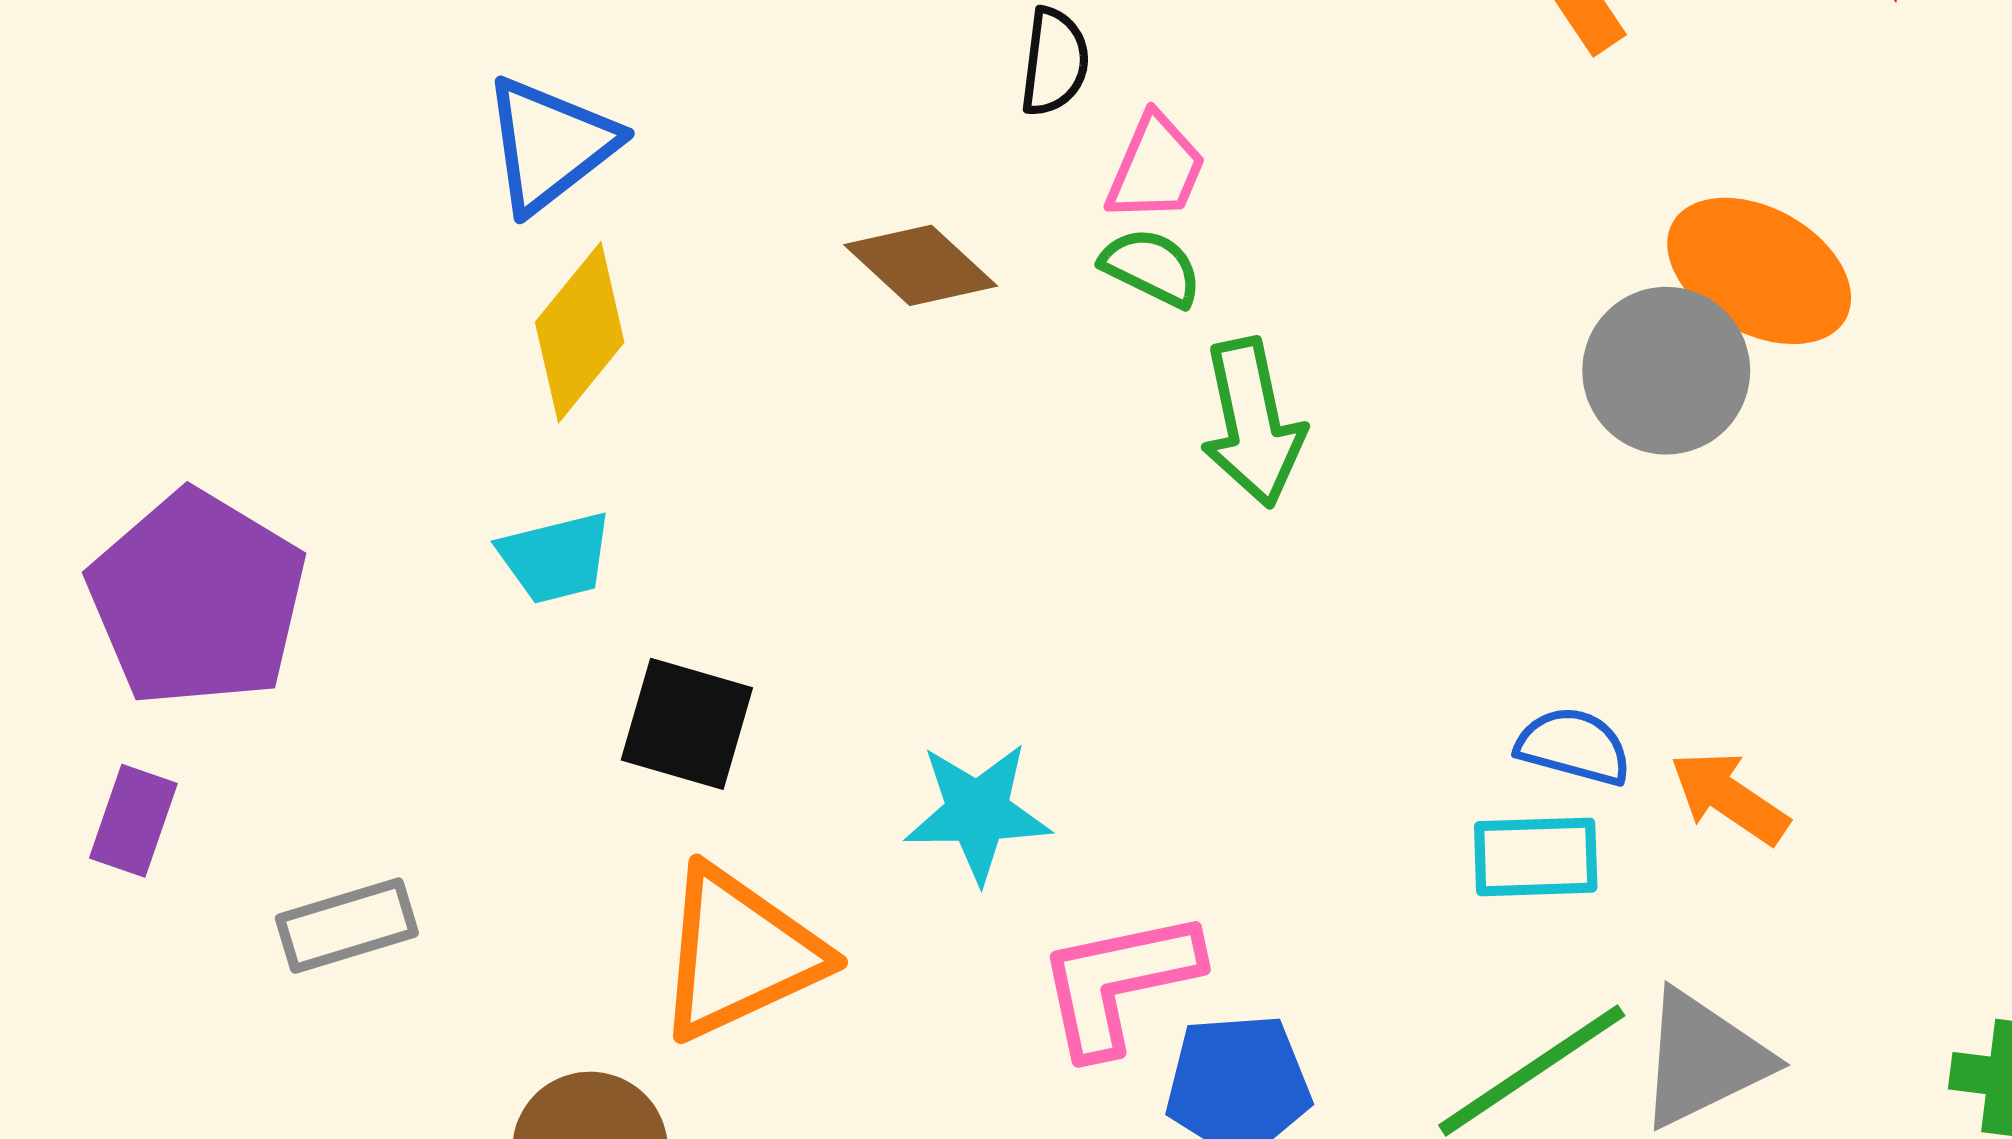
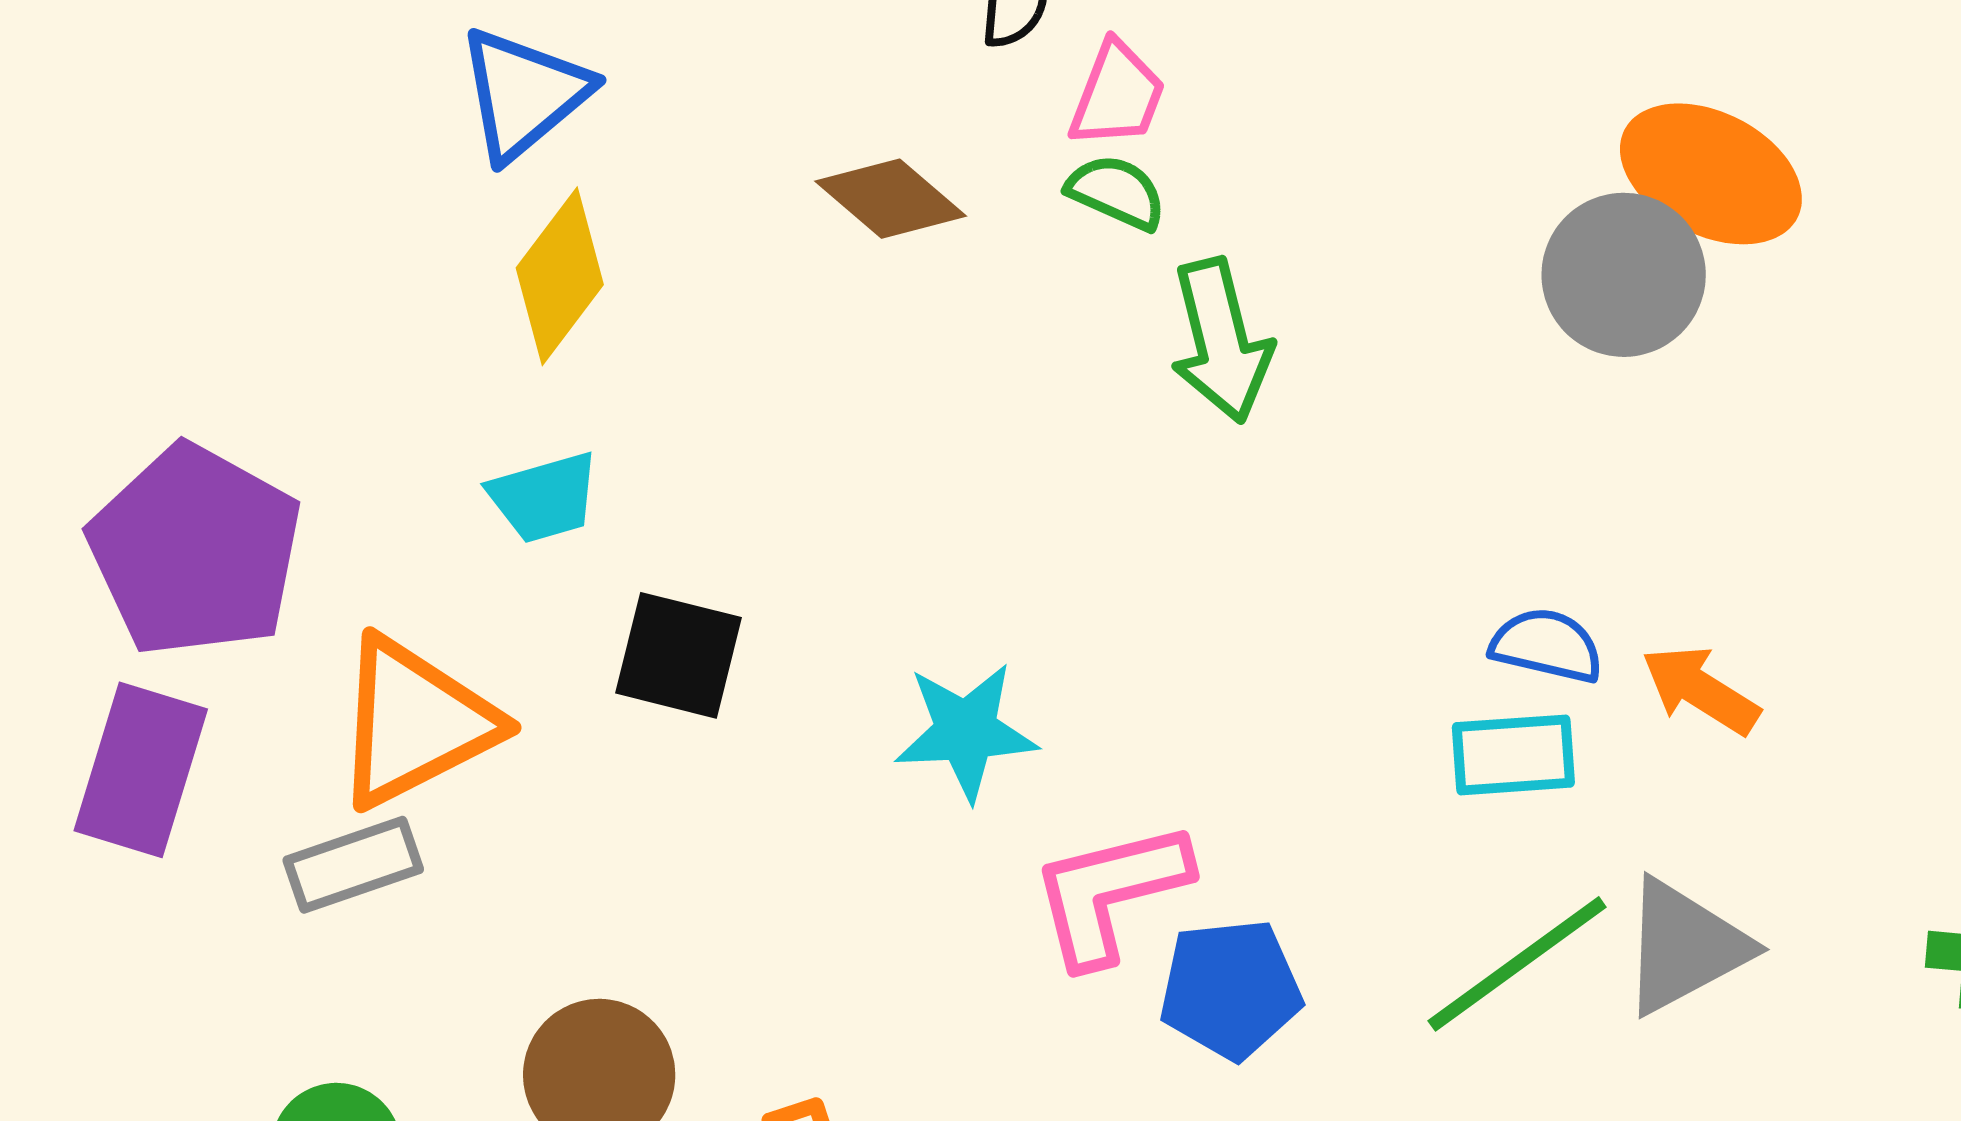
purple rectangle: (133, 821) -> (141, 770), size x1.6
orange triangle: (739, 953) -> (415, 722), moved

